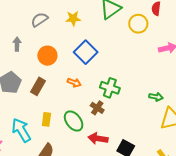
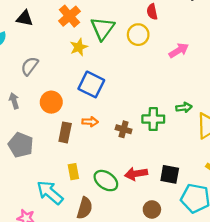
yellow star: (73, 18) -> (79, 47), moved
brown rectangle: (38, 86) -> (65, 132), moved
green cross: (110, 88) -> (153, 119), moved
brown cross: (97, 108) -> (124, 129), moved
green ellipse: (74, 121) -> (106, 181), moved

